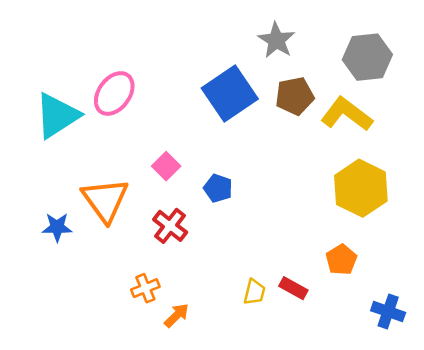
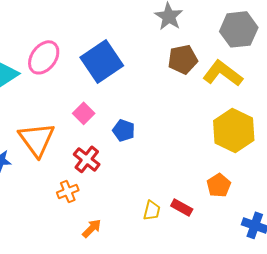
blue square: (230, 93) -> (102, 61), moved
orange cross: (145, 288) -> (68, 191), moved

